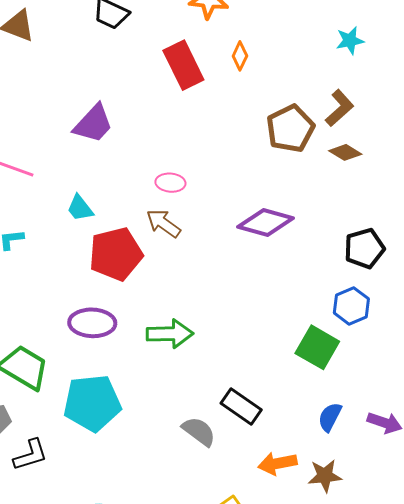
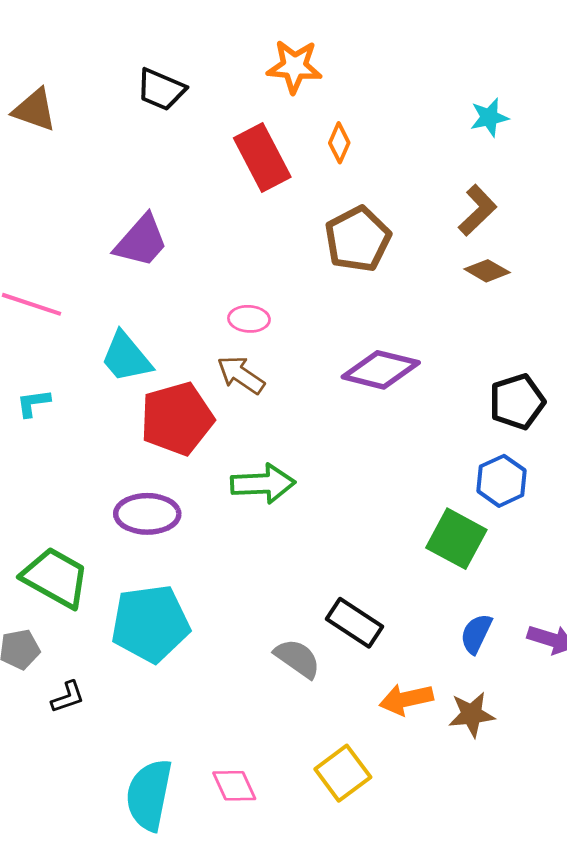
brown pentagon: (290, 129) -> (358, 239), moved
cyan trapezoid: (80, 208) -> (126, 357), size x1.4
green arrow: (170, 334) -> (263, 484), moved
black L-shape: (31, 455) -> (68, 697), size x0.7

